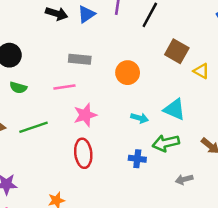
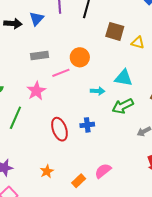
pink line: (64, 87) -> (61, 73), moved
pink star: (85, 115) -> (36, 91), moved
green line: (34, 127) -> (15, 118), turned -35
blue cross: (137, 159) -> (87, 125), moved

